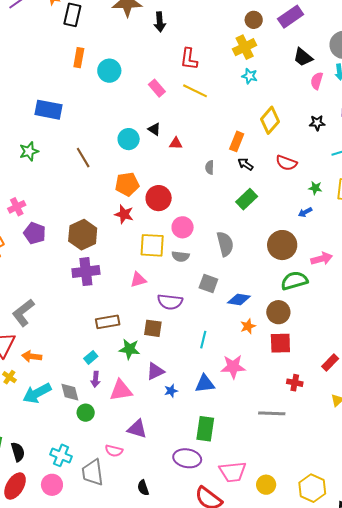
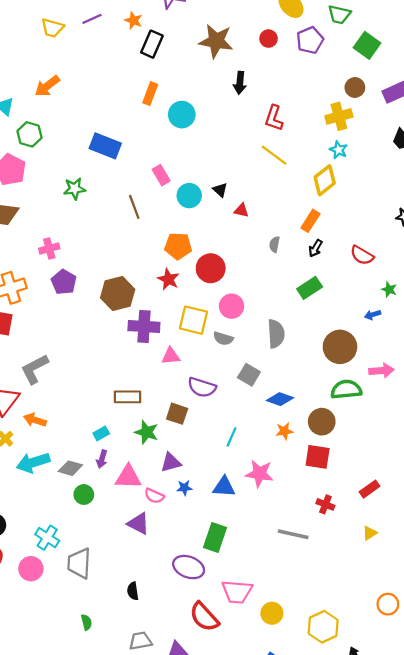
black arrow: (160, 22) -> (240, 83), moved
pink rectangle: (157, 88) -> (161, 175), moved
yellow diamond: (270, 120) -> (325, 180), moved
black arrow: (245, 164) -> (316, 248), turned -105
purple cross: (86, 272) -> (144, 326), moved
gray diamond: (70, 392) -> (70, 468), turned -70
pink semicircle: (114, 451) -> (154, 496), moved

